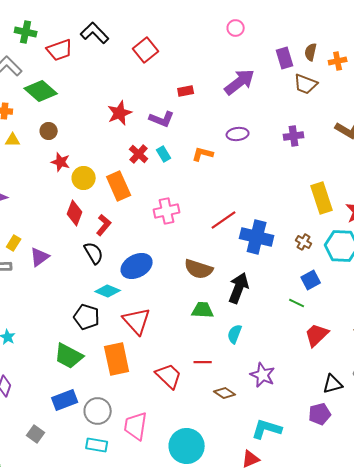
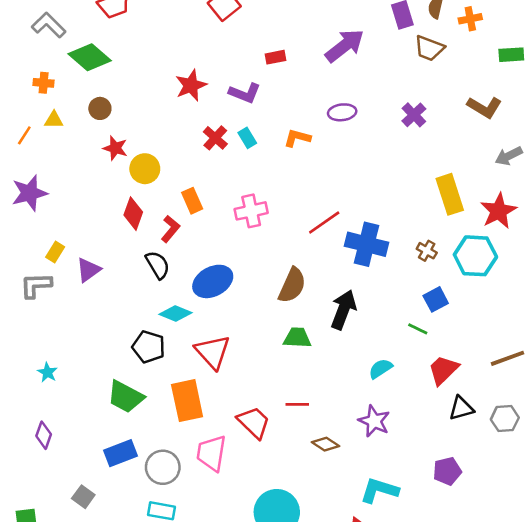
purple cross: (294, 136) -> (414, 115), turned -36
orange rectangle: (119, 186) -> (192, 201), moved, size x0.7
brown semicircle: (199, 269) -> (292, 285), turned -84
cyan semicircle: (235, 334) -> (381, 369), moved, turned 36
black triangle: (333, 384) -> (461, 408), moved
pink trapezoid: (136, 426) -> (211, 453), moved

